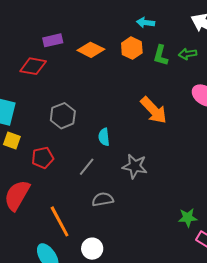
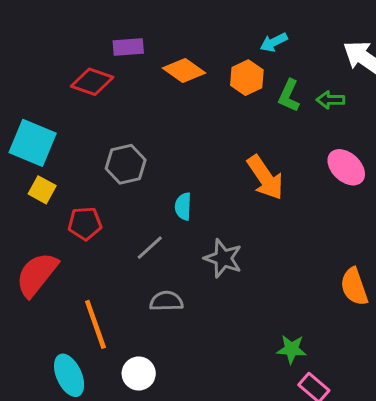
cyan arrow: (146, 23) -> (274, 42), turned -42

